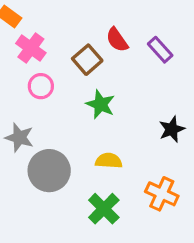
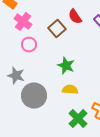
green star: (100, 104) -> (66, 66), moved
green cross: (104, 209) -> (78, 119), moved

